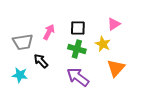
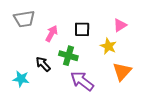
gray trapezoid: (23, 42) -> (24, 19), moved
green cross: (77, 49) -> (68, 56), moved

